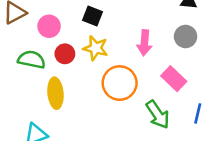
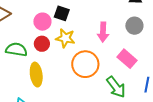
pink circle: (49, 26) -> (42, 22), moved

